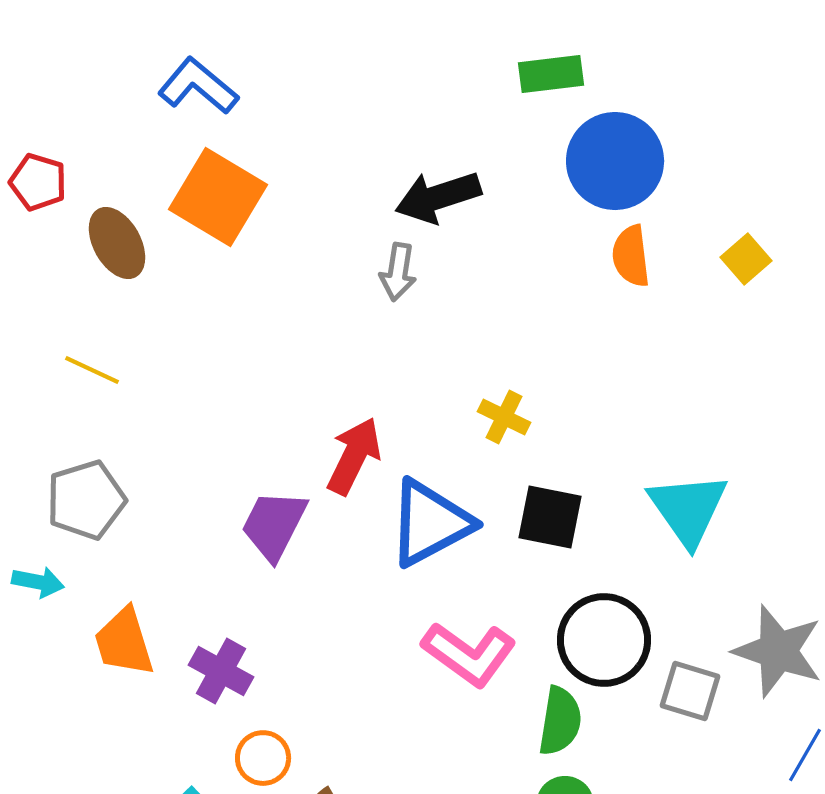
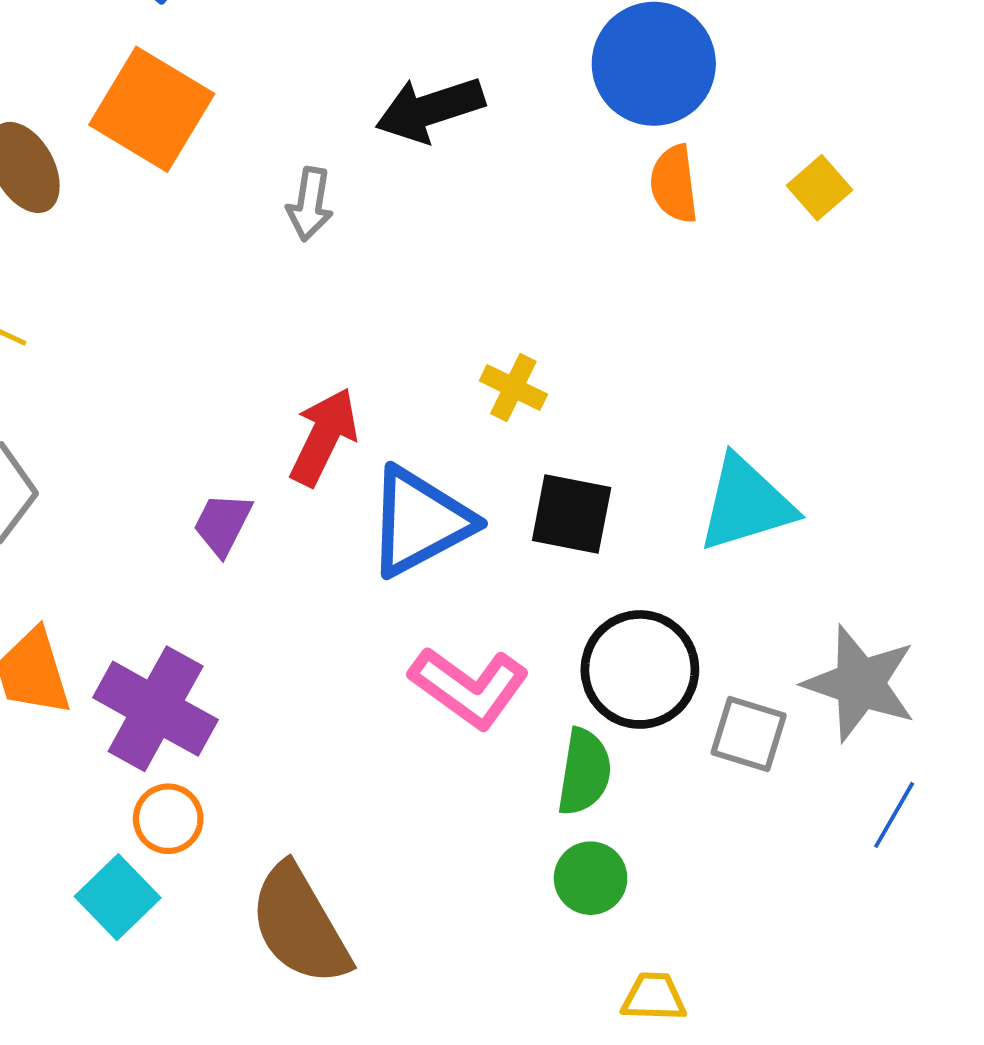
gray arrow: (398, 272) -> (310, 204), moved
cyan triangle: (688, 509) -> (746, 504), turned 48
purple trapezoid: (274, 525) -> (223, 524), size x0.7
purple cross: (221, 671) -> (156, 709), size x1.5
orange circle: (263, 758) -> (168, 819), moved

